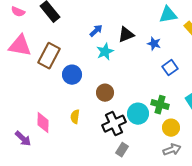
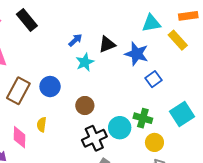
blue star: (154, 44) -> (137, 54), size x1.6
brown rectangle: (49, 56) -> (18, 91), moved
yellow semicircle: (75, 117) -> (42, 125), moved

